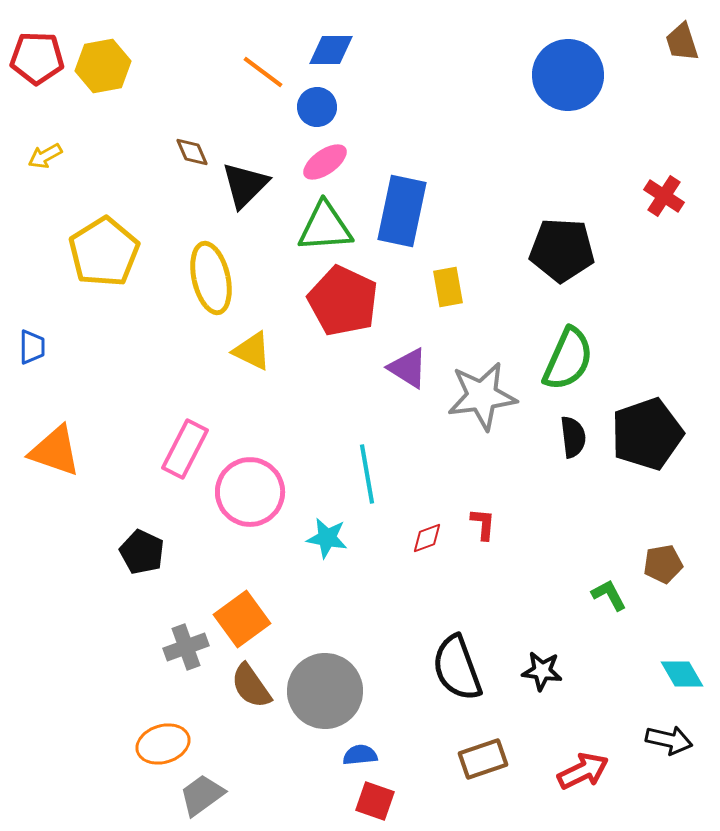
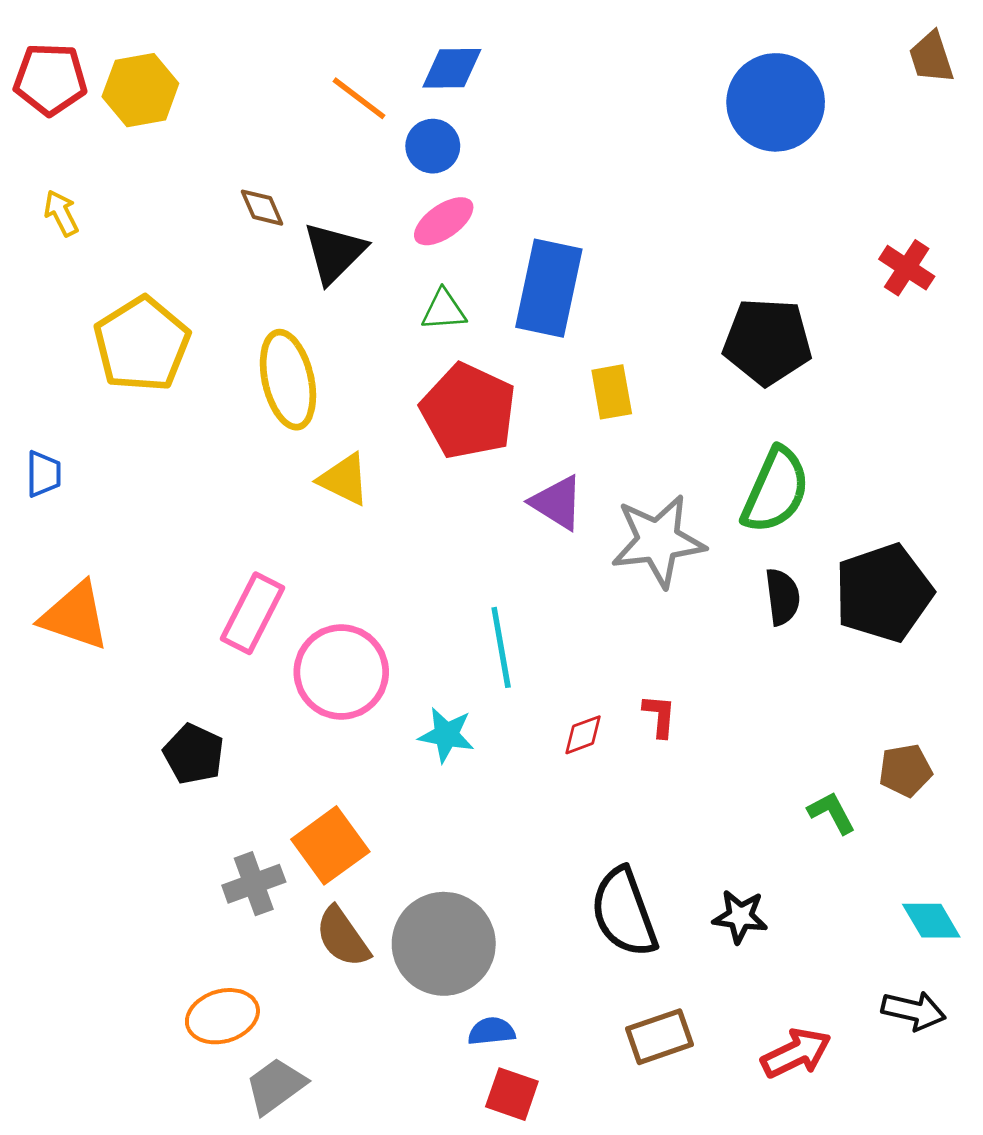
yellow arrow: (45, 156) -> (61, 213), turned 92
green triangle: (325, 227) -> (444, 310), size x0.6

